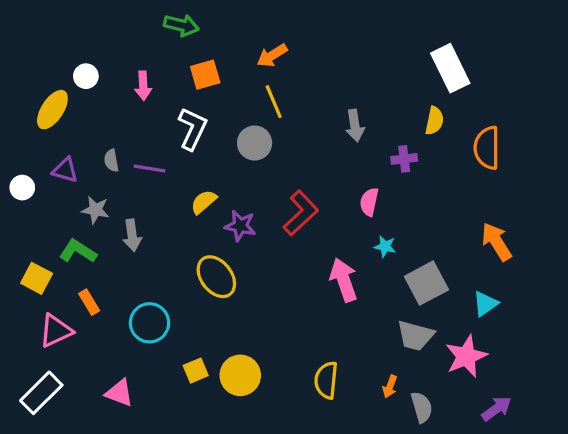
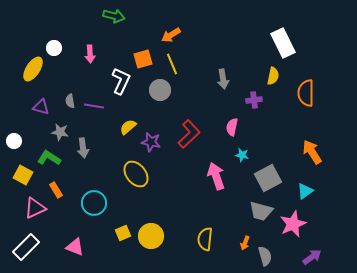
orange square: (205, 75) -> (143, 59), moved
white circle: (22, 188) -> (14, 141), moved

